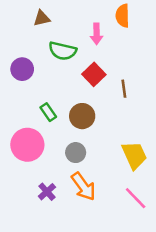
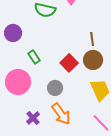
purple circle: (22, 69) -> (13, 33), moved
red square: (94, 74) -> (69, 63), moved
brown circle: (82, 116) -> (93, 60), moved

